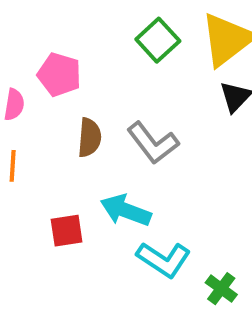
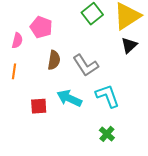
cyan L-shape: (164, 259) -> (108, 96), moved, turned -148
green cross: (221, 289) -> (107, 134), moved

